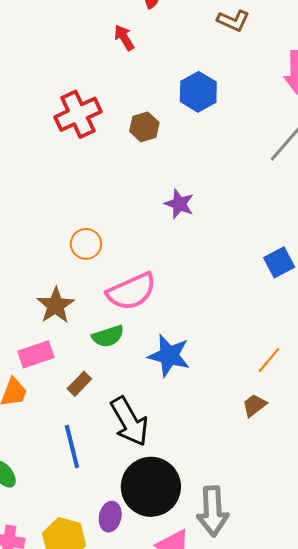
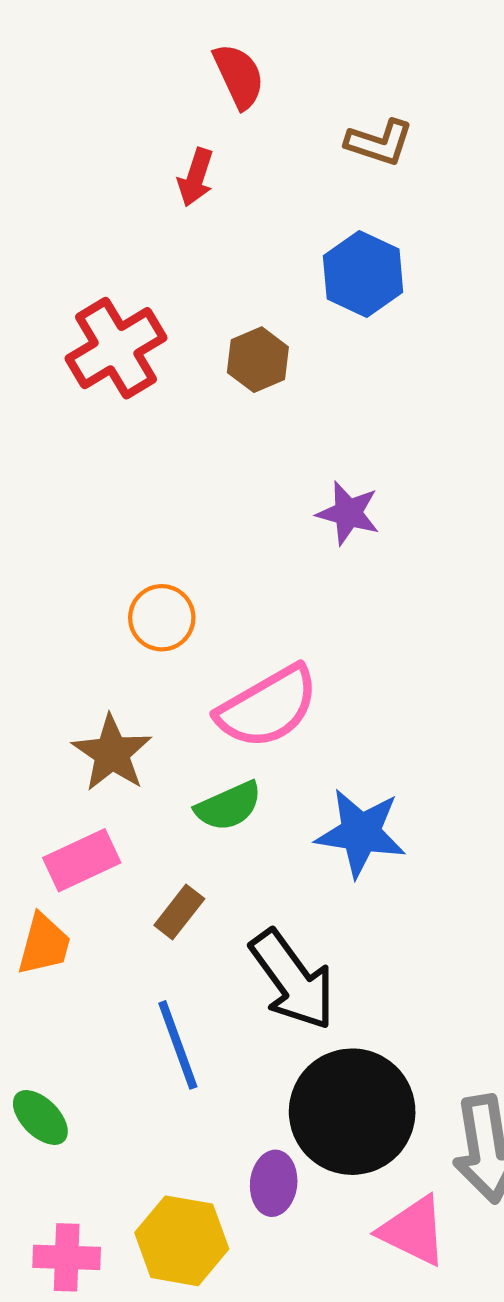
brown L-shape: (233, 21) -> (379, 142), moved
red arrow: (124, 38) -> (196, 177), turned -124

